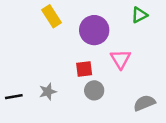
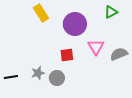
gray circle: (94, 90) -> (57, 78), moved
gray semicircle: (144, 103) -> (119, 54), moved

